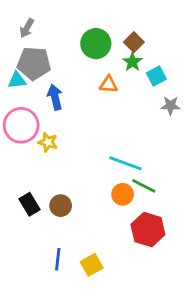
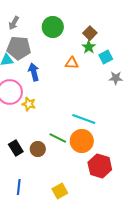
green circle: (96, 44) -> (53, 27), moved
green line: (144, 186) -> (58, 138), moved
orange circle: (123, 194) -> (82, 141), size x1.5
blue line: (58, 259) -> (19, 187), moved

